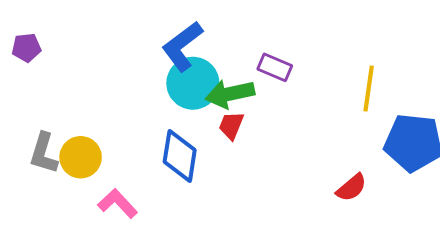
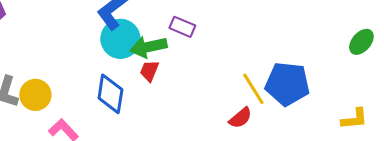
yellow line: (369, 89) -> (253, 89), moved, turned -40

